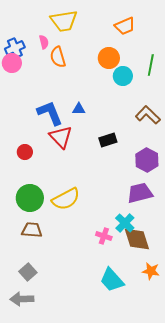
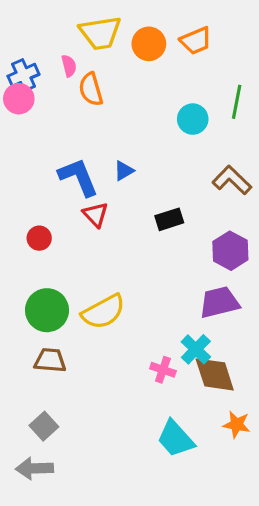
orange circle: (109, 58) -> (149, 44), moved
blue triangle: (79, 109) -> (124, 171), turned -32
red triangle: (61, 137) -> (96, 215), size x0.7

